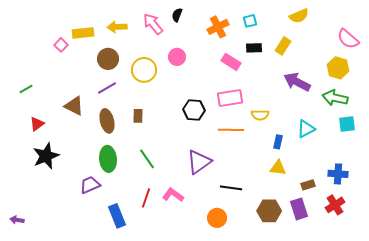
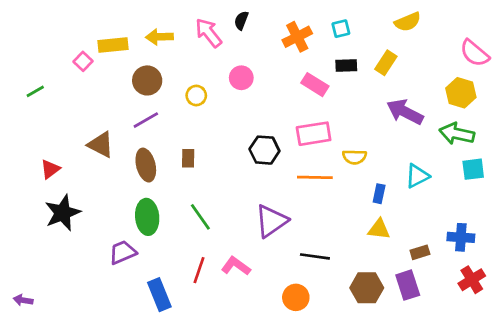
yellow circle: (144, 70) -> (196, 95), size x0.6
green line: (26, 89) -> (35, 91), moved
red cross: (335, 205) -> (472, 280), moved

